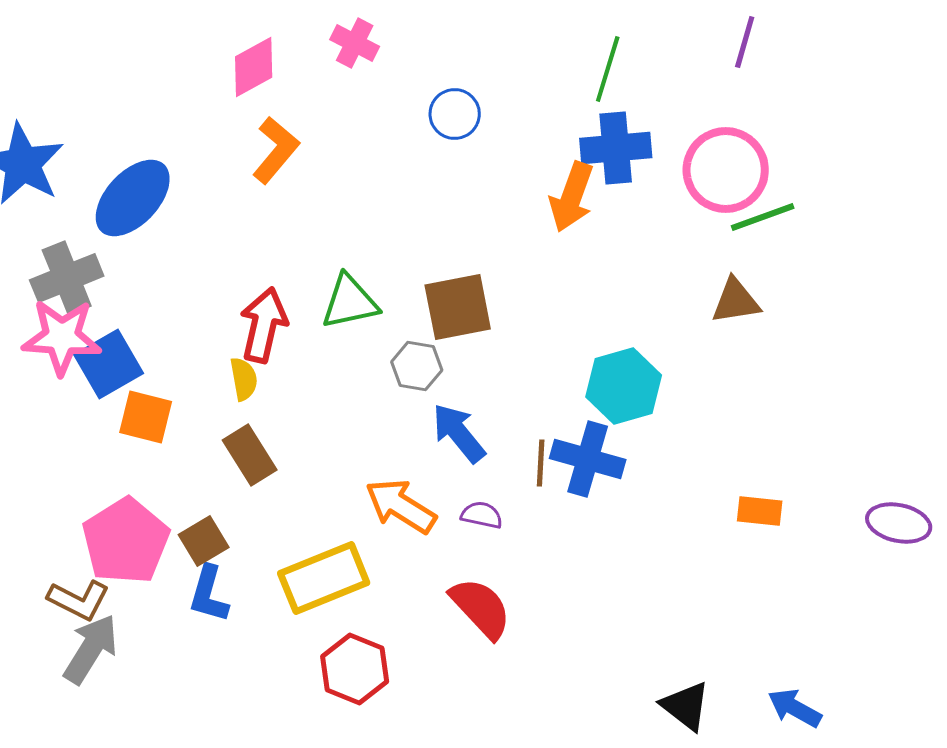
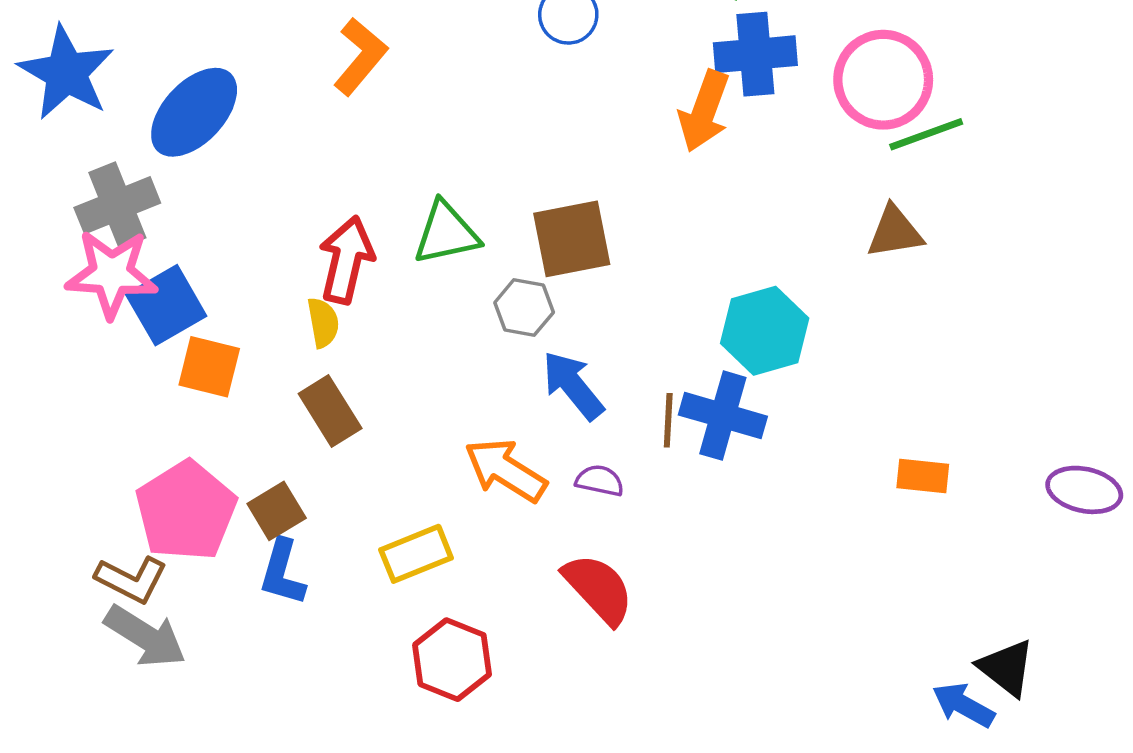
yellow rectangle: (324, 578) -> (416, 554), size x0.7
gray arrow: (91, 649) -> (145, 636), turned 90
black triangle: (686, 706) -> (1006, 668), moved

